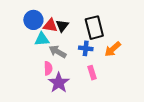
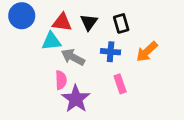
blue circle: (33, 20) -> (22, 16), moved
black triangle: (62, 26) -> (89, 22), moved
black rectangle: (94, 28) -> (121, 23), size x0.6

